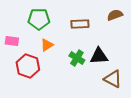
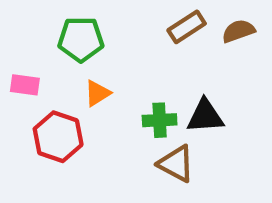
brown rectangle: (80, 24) -> (187, 27), moved, turned -30
green cross: (77, 58) -> (160, 120), turned -35
brown triangle: (113, 79) -> (176, 164), moved

